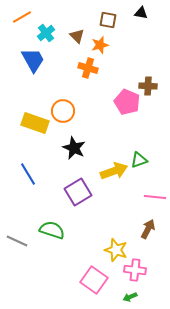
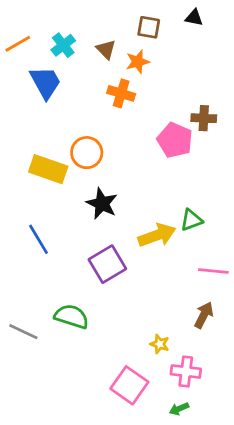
orange line: (22, 17) -> (18, 44), moved
yellow star: (116, 250) -> (160, 344), size x0.6

